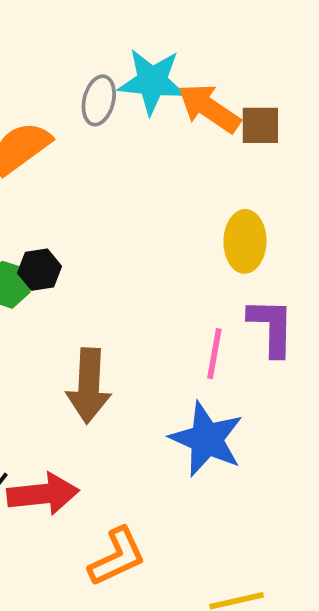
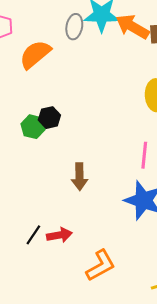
brown arrow: (89, 386) -> (80, 177), size x0.7
red arrow: (43, 494) -> (59, 235), size x0.7

